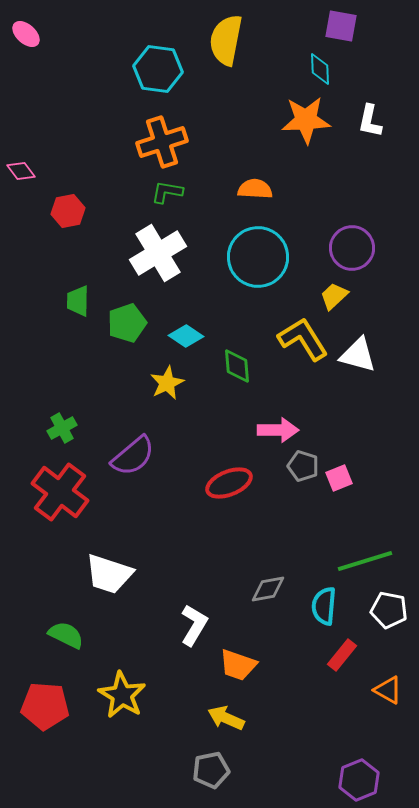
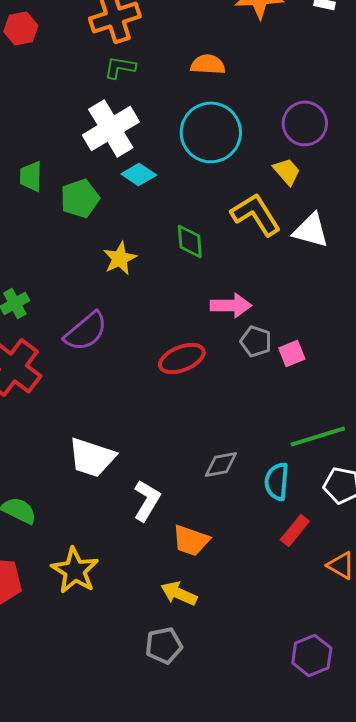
red hexagon: (68, 211) -> (21, 28), moved
yellow trapezoid: (334, 296) -> (287, 171), turned 92
cyan diamond: (186, 336) -> (139, 174), moved
white trapezoid: (109, 574) -> (92, 457), moved

